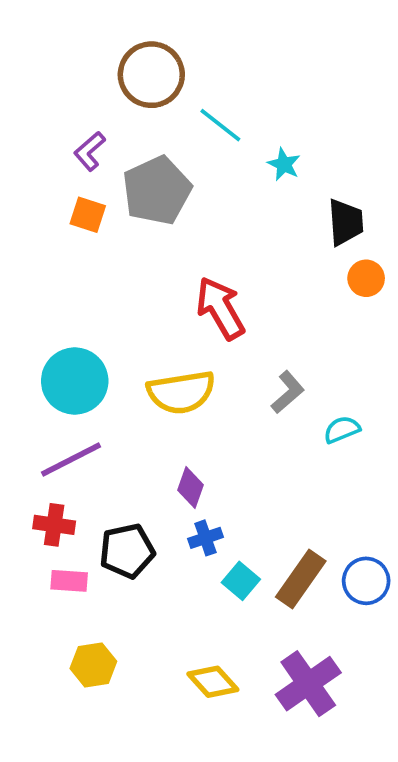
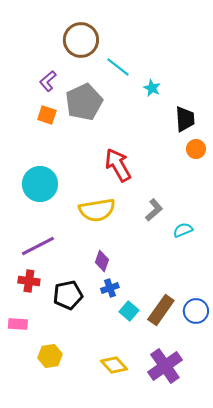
cyan circle: (75, 381) -> (40, 184), moved
pink rectangle: (69, 581) -> (18, 324), moved

